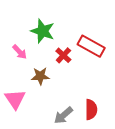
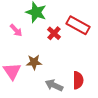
brown star: (40, 76) -> (34, 62), moved
gray arrow: (63, 115) -> (54, 85), turned 66

